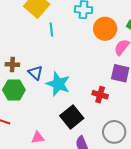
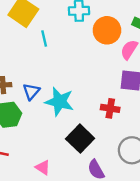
blue triangle: (35, 73) -> (31, 92), turned 35
pink triangle: (38, 138) -> (43, 167), turned 48

